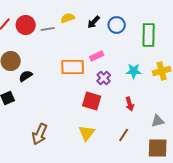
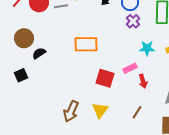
pink rectangle: (97, 56) -> (130, 68), moved
purple cross: (104, 78) -> (133, 21), moved
brown arrow: (40, 134) -> (71, 111), moved

